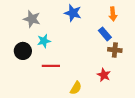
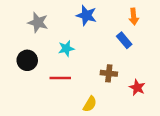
cyan star: (44, 41) -> (66, 48), moved
brown cross: (115, 50) -> (109, 73), moved
red star: (104, 75) -> (137, 88), moved

